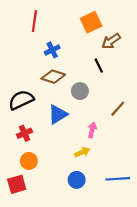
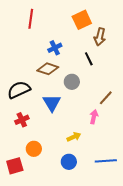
brown arrow: (111, 41) -> (100, 37), turned -42
blue cross: (52, 50) -> (55, 48), moved
blue triangle: (58, 114) -> (52, 103), turned -30
pink arrow: (92, 130) -> (94, 117), moved
orange circle: (29, 161) -> (34, 149), moved

